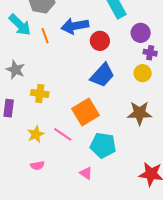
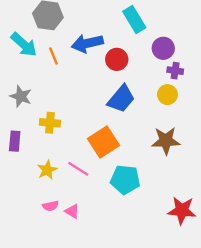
pink triangle: (86, 173) -> (72, 211), moved

